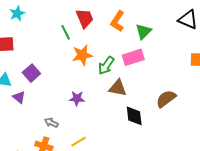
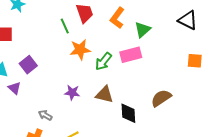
brown triangle: (118, 88) -> (105, 94), moved

